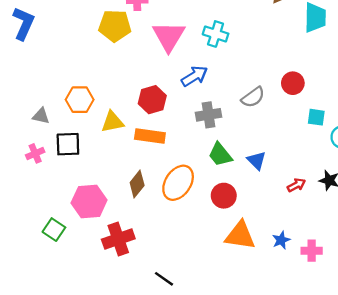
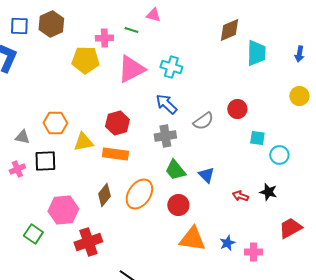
pink triangle: (169, 36) -> (131, 69), turned 32
blue arrow: (194, 76) -> (166, 104), moved, turned -105
red arrow: (296, 185) -> (240, 196), turned -133

